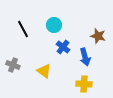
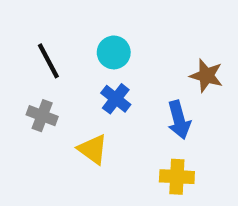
blue cross: (63, 47) -> (116, 99), moved
gray cross: (13, 65) -> (42, 116), moved

